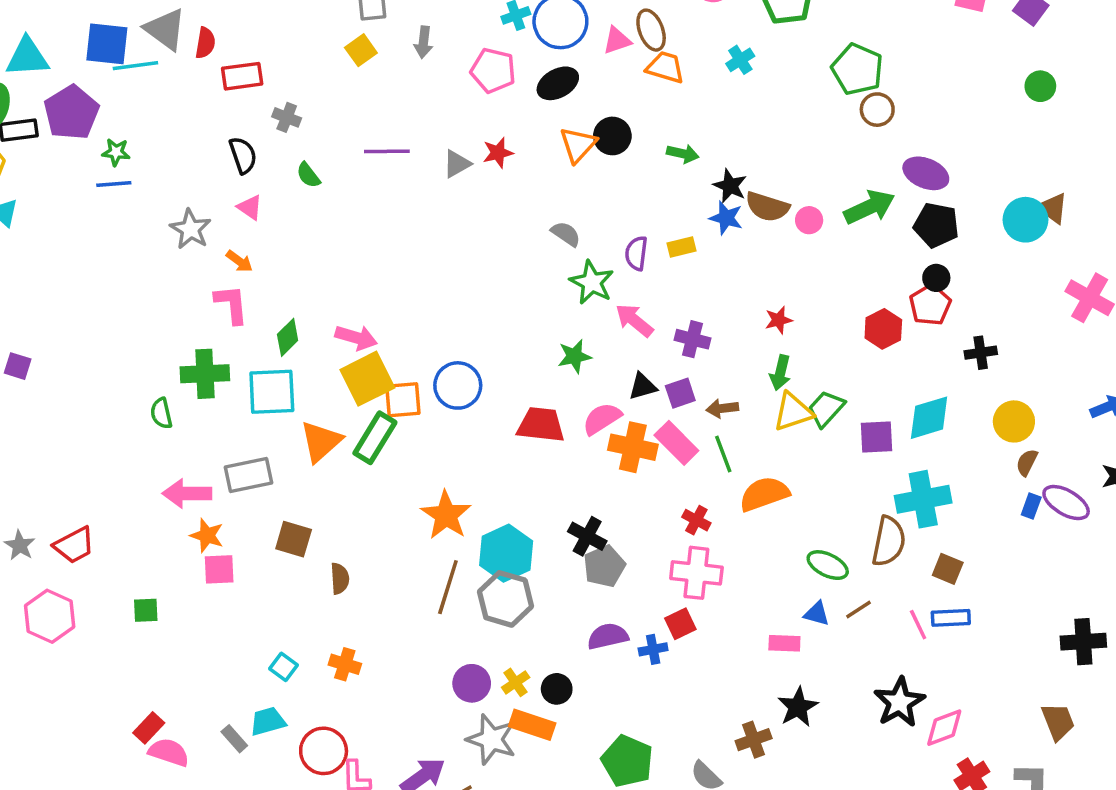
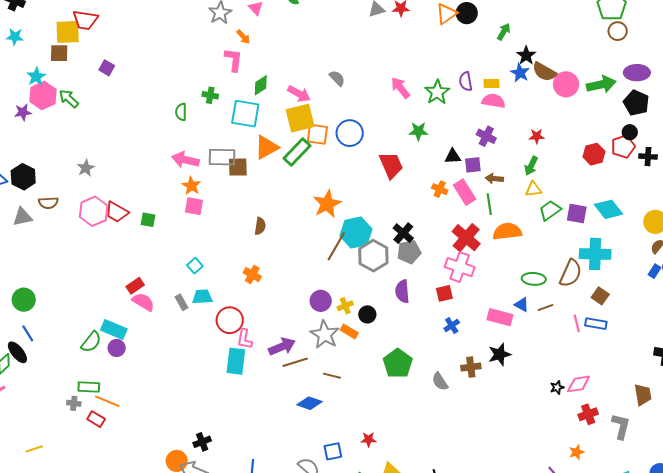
green arrow: (683, 154) -> (504, 32), turned -84
purple ellipse: (926, 173) -> (637, 73), turned -35
pink circle: (809, 220) -> (566, 84), size x1.6
gray semicircle: (566, 234) -> (337, 78), moved
purple semicircle: (636, 253) -> (466, 81), turned -30
pink arrow: (634, 320) -> (400, 88), moved
black cross: (981, 353) -> (648, 157), moved
green cross: (205, 374) -> (210, 95), size x0.6
green trapezoid: (826, 409) -> (550, 210), moved
yellow triangle: (793, 412) -> (533, 189), size x0.7
cyan diamond: (929, 418) -> (609, 209), turned 56
pink semicircle: (602, 419) -> (494, 101), moved, turned 30
red trapezoid: (541, 425) -> (391, 165), turned 48
orange cross: (633, 447) -> (440, 189), size x0.6
red cross: (696, 520) -> (466, 238), size x1.8
brown square: (294, 539) -> (238, 167), moved, turned -30
red trapezoid: (74, 545) -> (117, 212), moved, turned 45
green ellipse: (828, 565) -> (534, 279), turned -35
brown line: (448, 587) -> (336, 246), moved
gray hexagon: (505, 599) -> (373, 256), moved
purple semicircle: (608, 636) -> (402, 291), turned -95
pink rectangle: (784, 643) -> (500, 317), size x1.4
blue cross: (653, 649) -> (452, 326), moved, turned -35
cyan square: (283, 667) -> (195, 266), moved
black star: (899, 702) -> (557, 387), moved, size x0.5
orange rectangle: (532, 725) -> (349, 331), size x0.7

